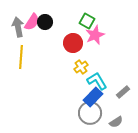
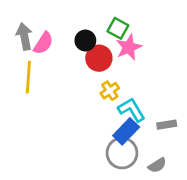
pink semicircle: (32, 22) -> (43, 43), moved
black circle: (45, 22) -> (85, 40), moved
gray rectangle: (123, 92) -> (167, 125), turned 32

